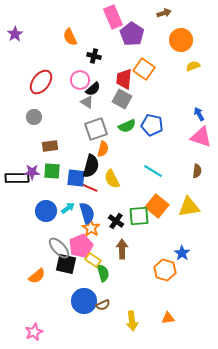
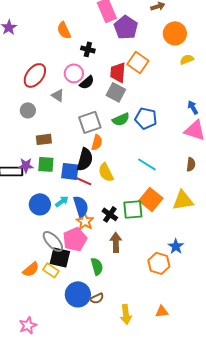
gray triangle: (87, 102) -> (58, 95), moved
yellow rectangle: (93, 260) -> (51, 270), moved

